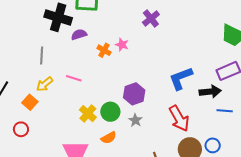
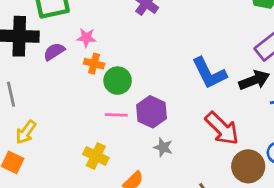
pink star: (122, 45) -> (86, 38), moved
pink line: (74, 78) -> (116, 115), moved
blue L-shape: (181, 78) -> (209, 73), turned -80
green circle: (110, 112) -> (118, 81), moved

